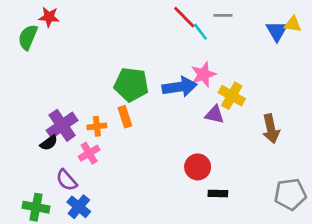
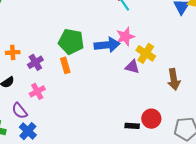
purple cross: (62, 125) -> (35, 62), moved, size x0.7
orange cross: (97, 126) -> (13, 52), moved
red circle: (198, 167) -> (151, 119), moved

